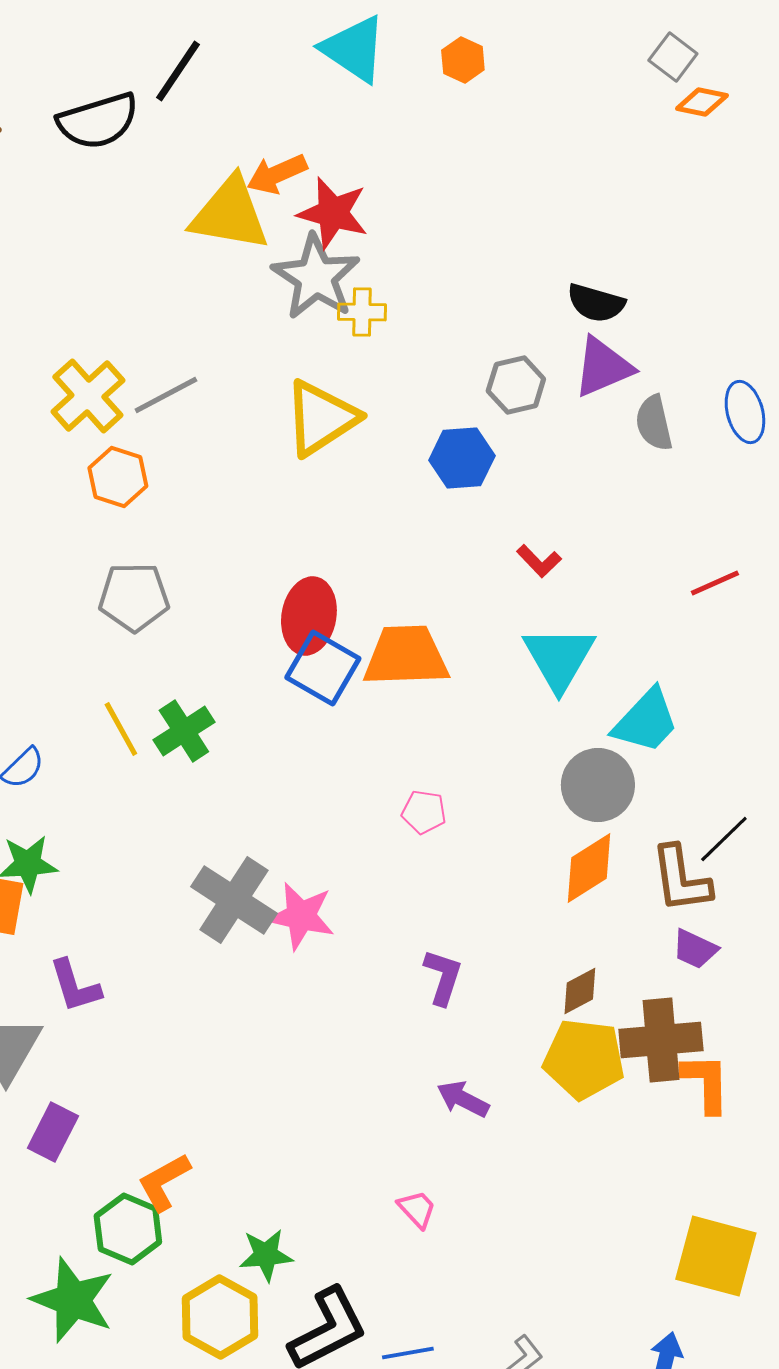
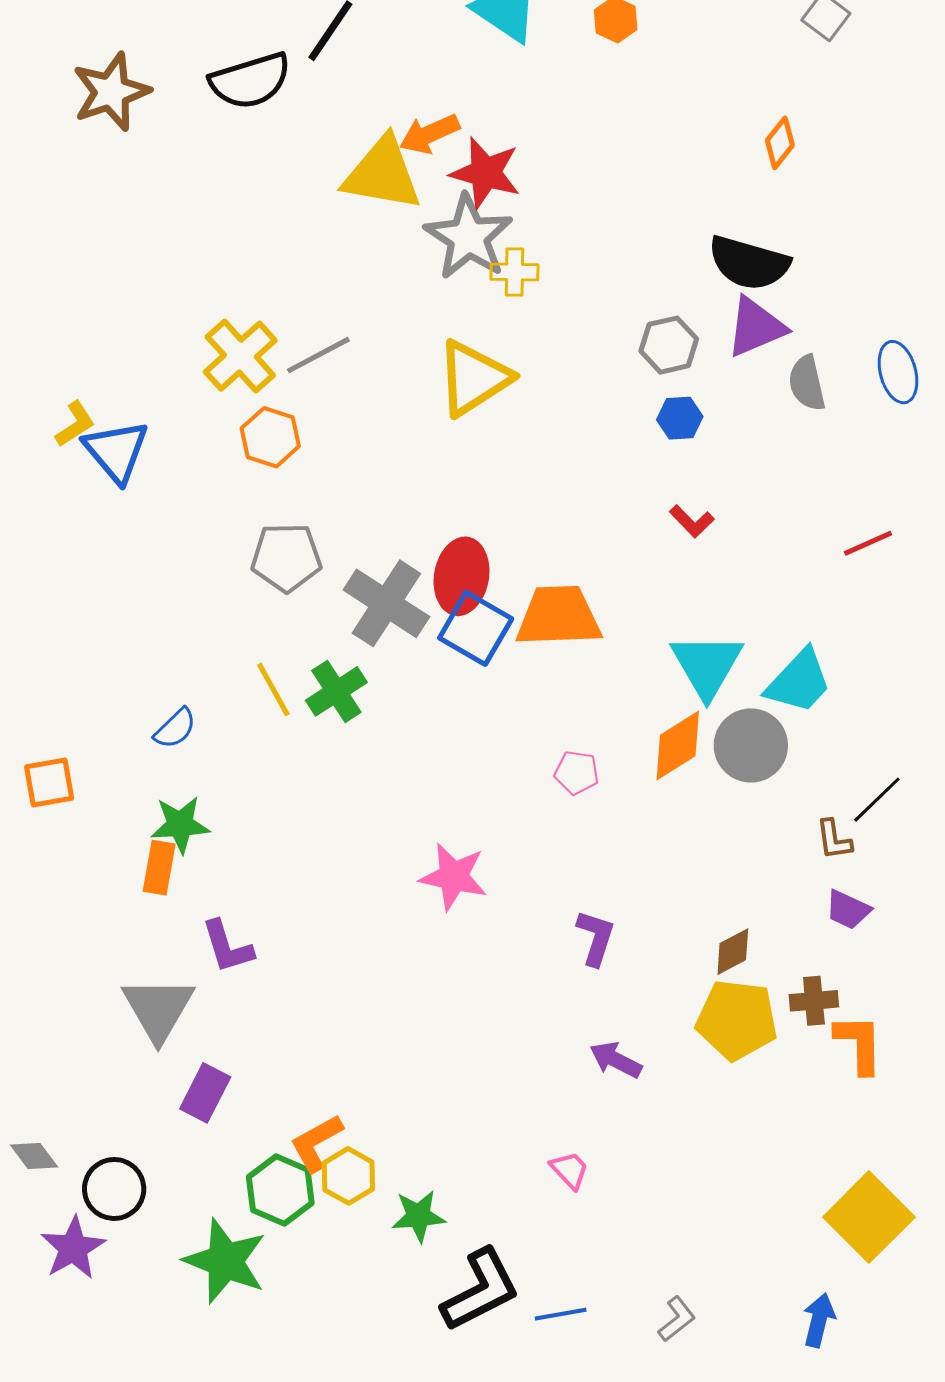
orange diamond: (702, 102) -> (780, 143), moved, turned -63
black semicircle: (596, 303) -> (749, 263), size x1.4
blue hexagon: (462, 458) -> (680, 418), moved, size x0.7
cyan triangle: (559, 658) -> (707, 665), moved
orange diamond: (589, 868) -> (678, 745), moved
brown L-shape: (681, 879) -> (834, 840), size x0.6
gray cross: (234, 900) -> (386, 603), moved
brown cross: (661, 1040) -> (814, 1001), size x0.6
yellow square: (716, 1256) -> (869, 1217), turned 30
yellow hexagon: (220, 1317) -> (348, 1176), moved, size x0.7

